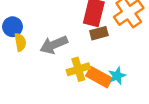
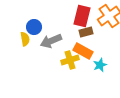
blue circle: (13, 27) -> (34, 27), moved
orange rectangle: (99, 77) -> (83, 51), moved

